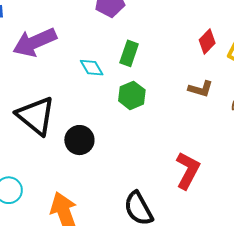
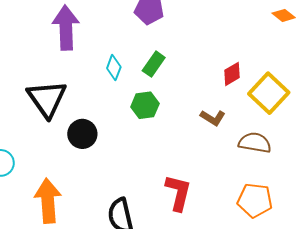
purple arrow: (35, 42) -> (66, 28), turned 96
cyan diamond: (92, 68) -> (114, 68), turned 35
red L-shape: (188, 170) -> (178, 193), turned -30

